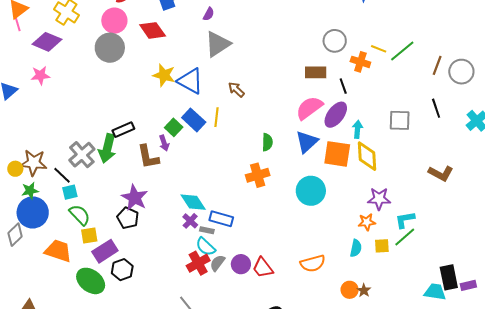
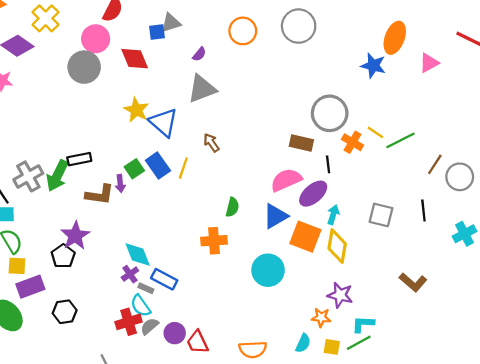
gray circle: (335, 41) -> (330, 113), size x1.4
brown L-shape: (148, 157) -> (100, 195), turned -84
black hexagon: (122, 270) -> (65, 312), moved

